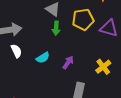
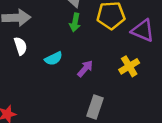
yellow cross: (103, 67) -> (129, 66), moved

